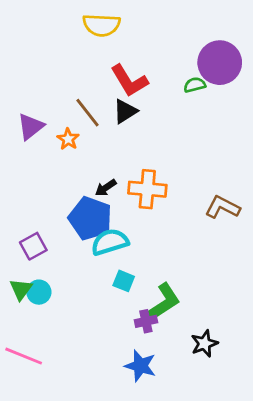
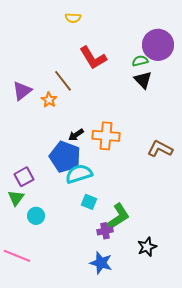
yellow semicircle: (101, 25) -> (73, 18), size x0.6
black triangle: (125, 111) -> (143, 80), moved, turned -42
green triangle: (21, 289) -> (16, 198), moved
cyan circle: (39, 292) -> (36, 216), moved

